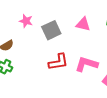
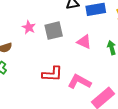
gray square: (51, 30) -> (54, 31), moved

